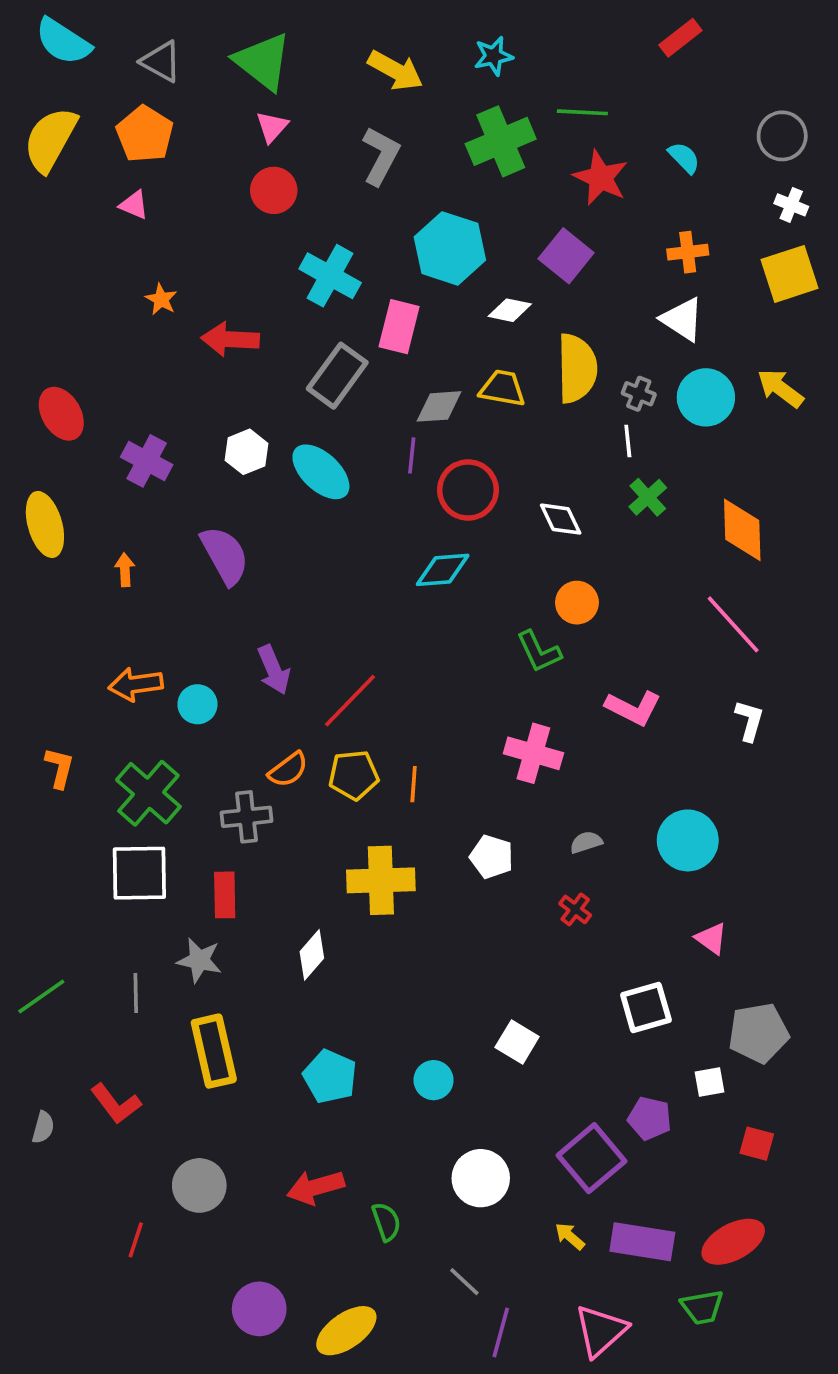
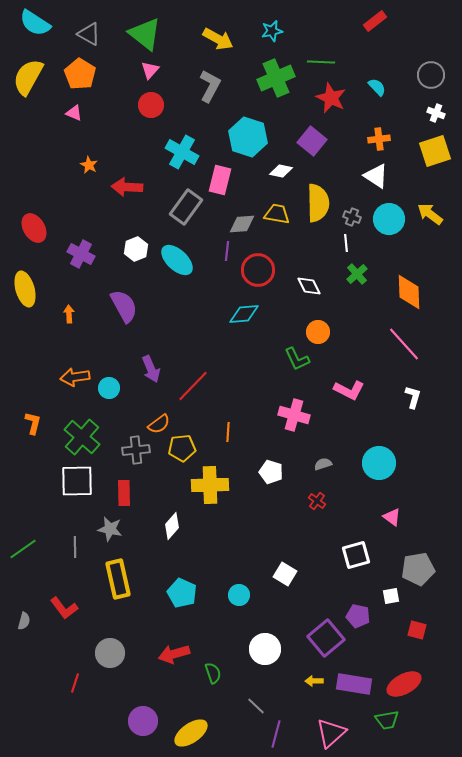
yellow pentagon: (354, 775) -> (182, 448), moved
yellow arrow: (570, 1236) -> (314, 681), turned -42

